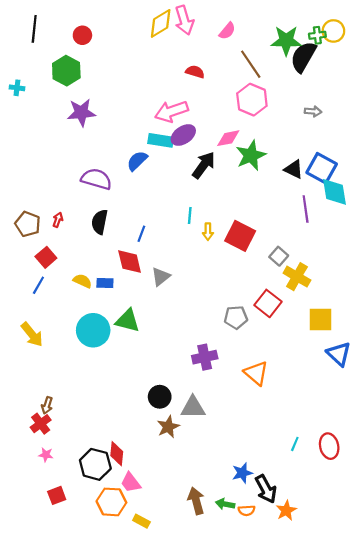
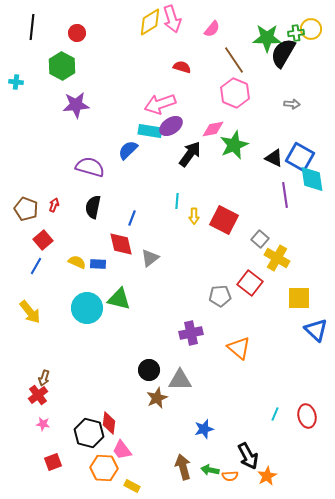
blue star: (242, 473) -> (204, 429), moved

